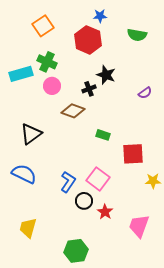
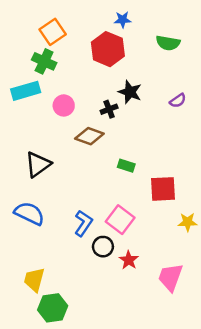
green cross: (47, 62) -> (44, 61), moved
purple semicircle: (145, 93) -> (178, 101), moved
green hexagon: (76, 251) -> (53, 308), moved

